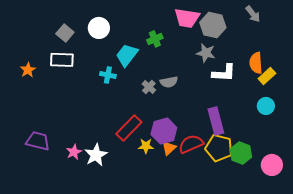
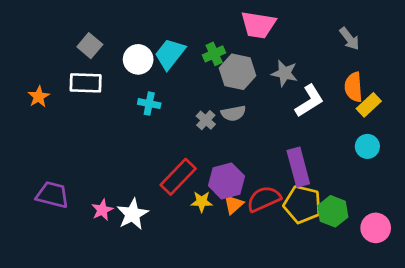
gray arrow: (253, 14) -> (349, 39), moved
gray hexagon: (213, 25) -> (238, 72), moved
white circle: (99, 28) -> (138, 59), moved
cyan trapezoid: (127, 55) -> (170, 54), moved
white L-shape: (224, 73) -> (309, 101), turned -35

